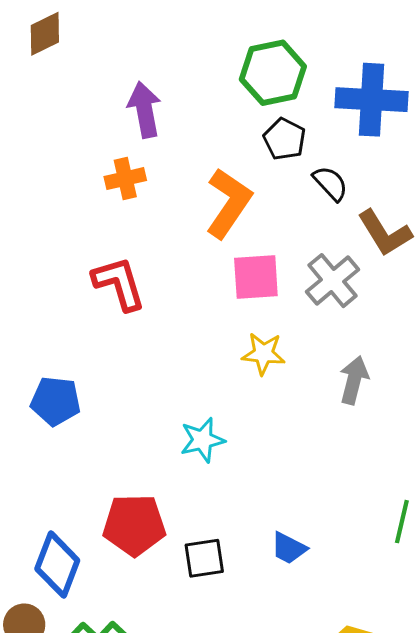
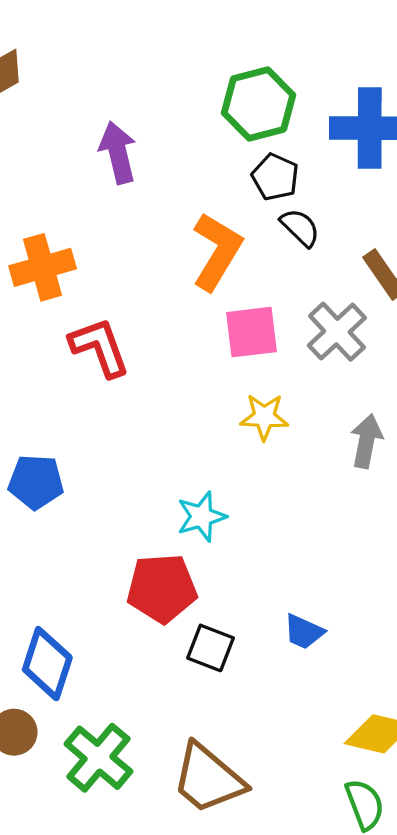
orange cross: (125, 179) -> (43, 267), moved, size x1.4
black semicircle: (330, 183) -> (300, 228), moved
red pentagon: (134, 525) -> (162, 588), moved
black square: (204, 558) -> (210, 648), turned 33

